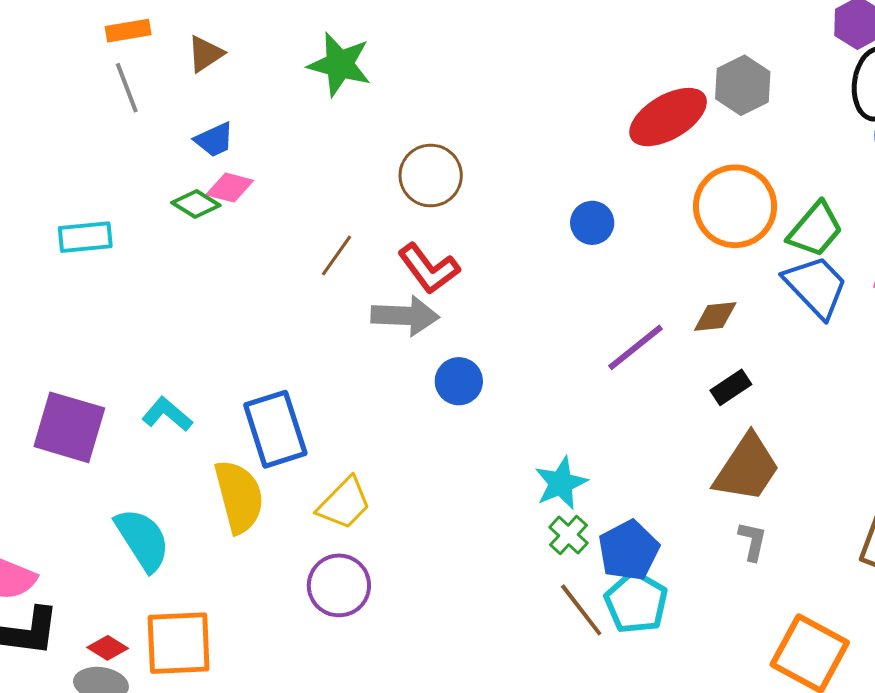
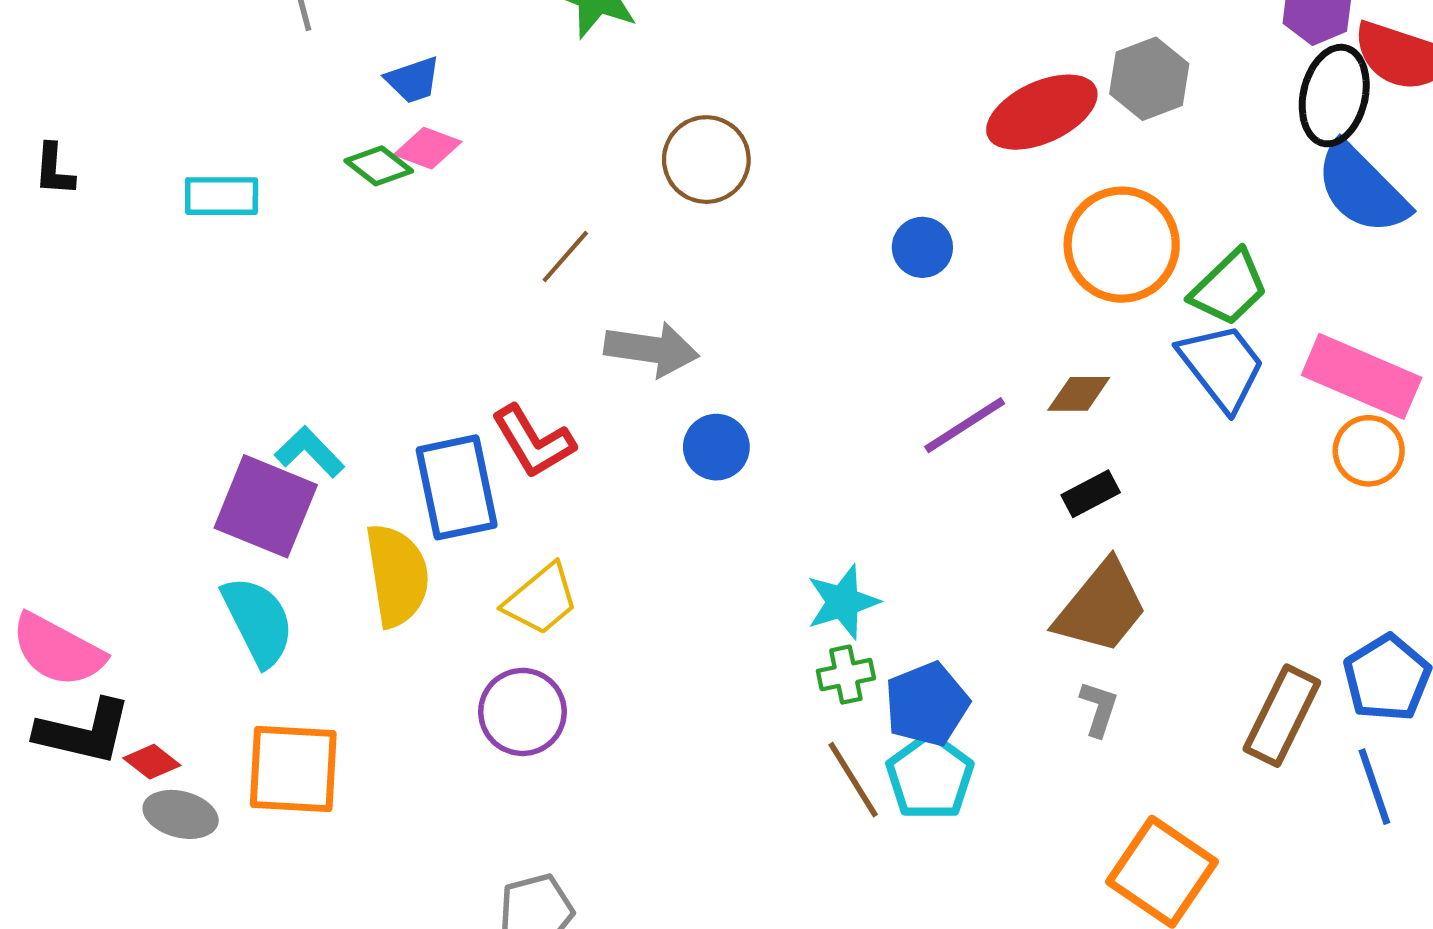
red L-shape: (429, 269) -> (533, 442), moved
purple square: (69, 427) -> (266, 506), moved
green cross: (568, 535) -> (846, 675), turned 30
red diamond: (108, 648) -> (152, 762), moved

